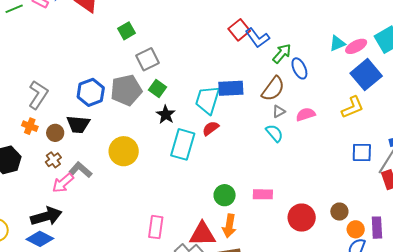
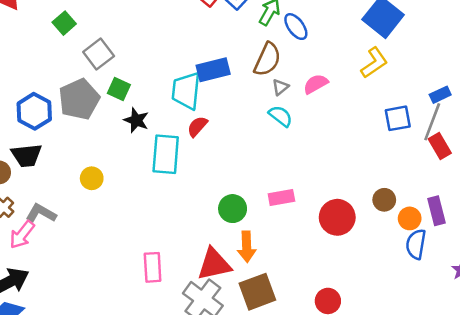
yellow circle: (124, 151) -> (92, 178), size x0.6

